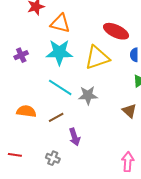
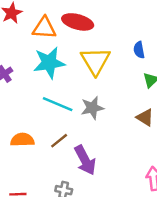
red ellipse: (116, 31) -> (78, 22), moved
yellow triangle: (97, 58) -> (95, 61), turned -32
purple arrow: (75, 137) -> (85, 160), size x1.4

